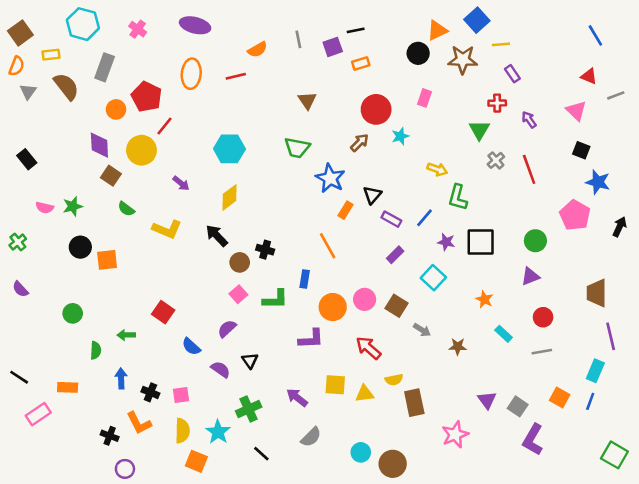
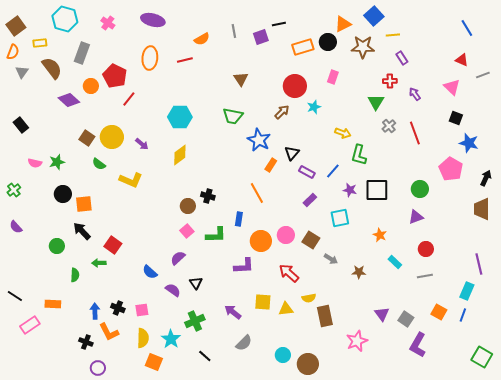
orange rectangle: (361, 64) -> (303, 47), moved, size x1.5
purple diamond: (99, 145) -> (69, 100), moved, turned -45
yellow circle: (141, 150) -> (112, 137), moved
black arrow: (217, 236) -> (82, 231), moved
cyan square: (433, 278) -> (340, 218), turned 36
brown trapezoid: (597, 293) -> (482, 209), moved
red square: (163, 312) -> (113, 245), moved
blue arrow: (121, 378) -> (95, 311), moved

